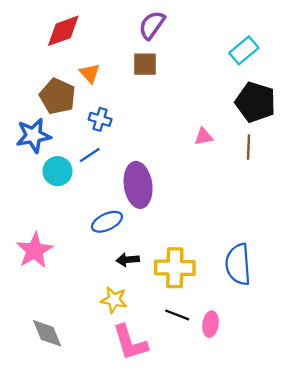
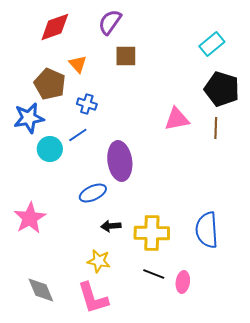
purple semicircle: (152, 25) -> (110, 22), moved
pink triangle: (204, 137) -> (177, 119), size x1.5
pink L-shape: (130, 343) -> (93, 298), moved

